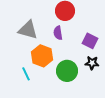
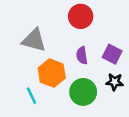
purple semicircle: (58, 33) -> (82, 55), moved

